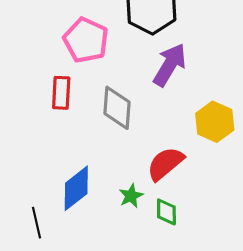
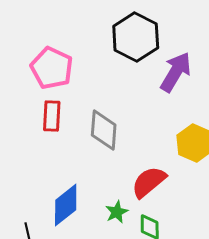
pink pentagon: (86, 40) -> (52, 68), moved
purple arrow: (170, 65) -> (176, 72), moved

